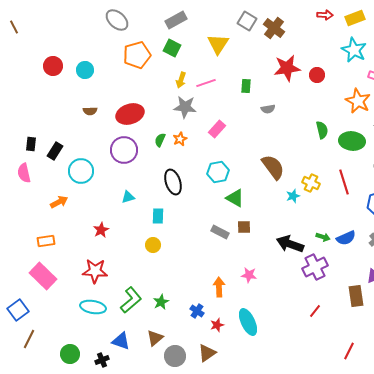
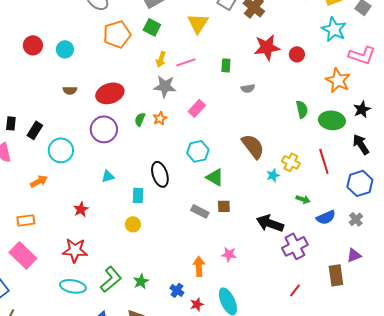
black ellipse: (173, 182) -> (160, 174), moved
green arrow: (323, 237) -> (303, 199), moved

